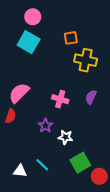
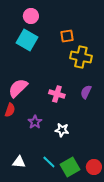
purple star: (45, 126) -> (35, 122), moved
green square: (80, 163) -> (70, 167), moved
cyan line: (42, 165) -> (49, 162), moved

